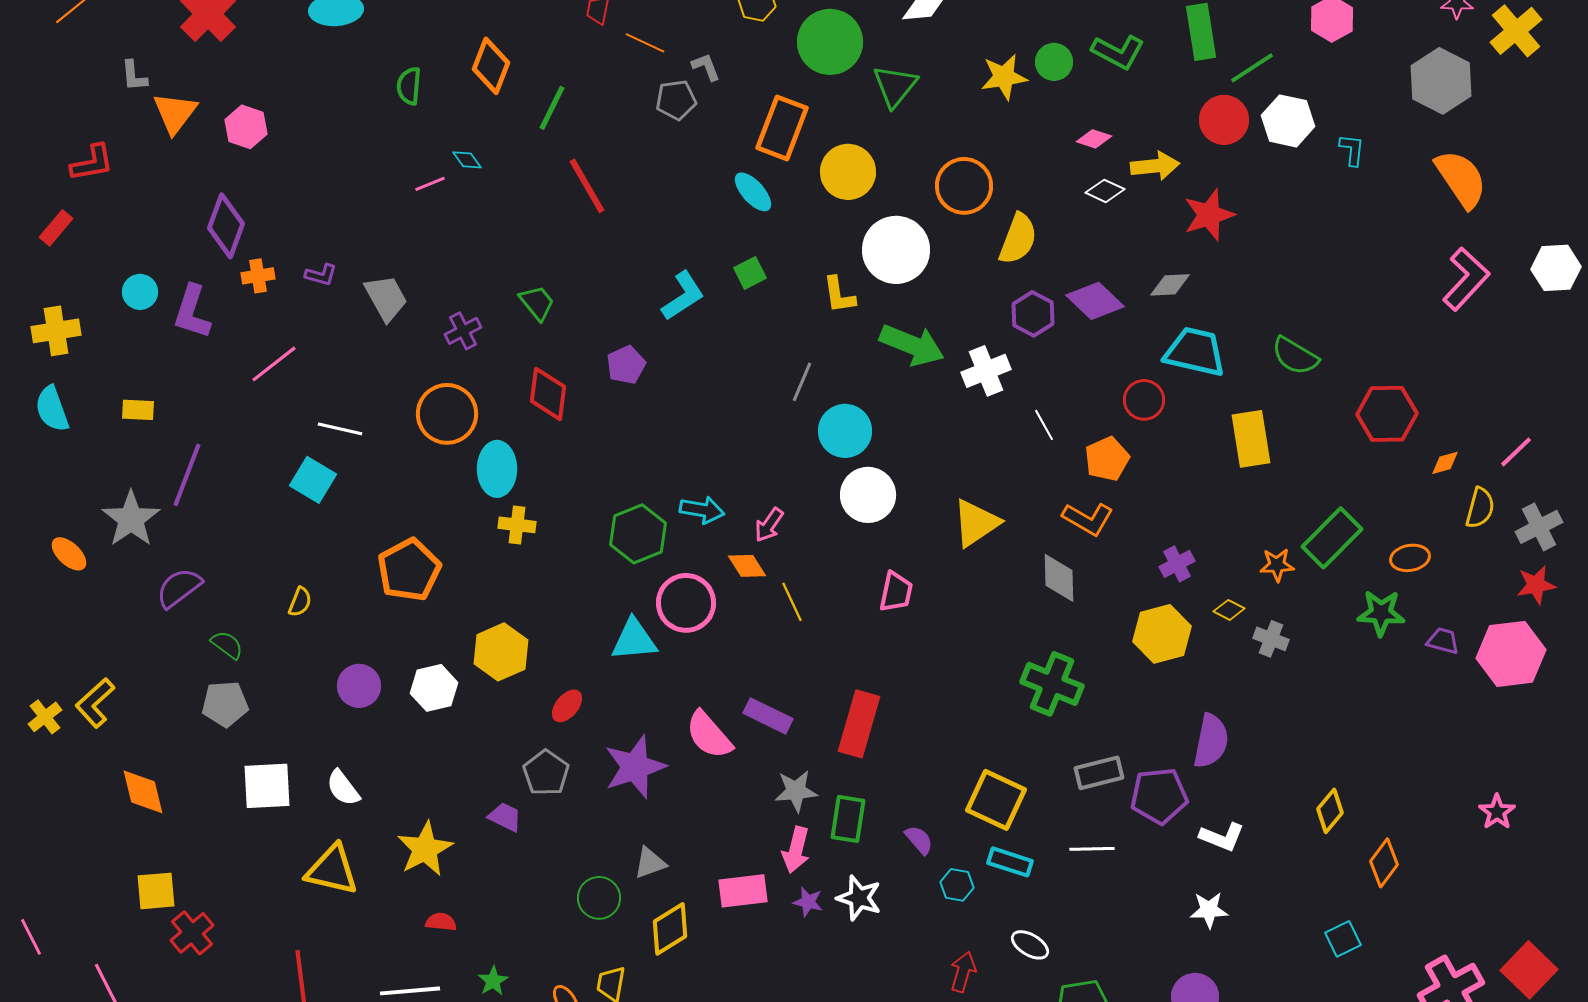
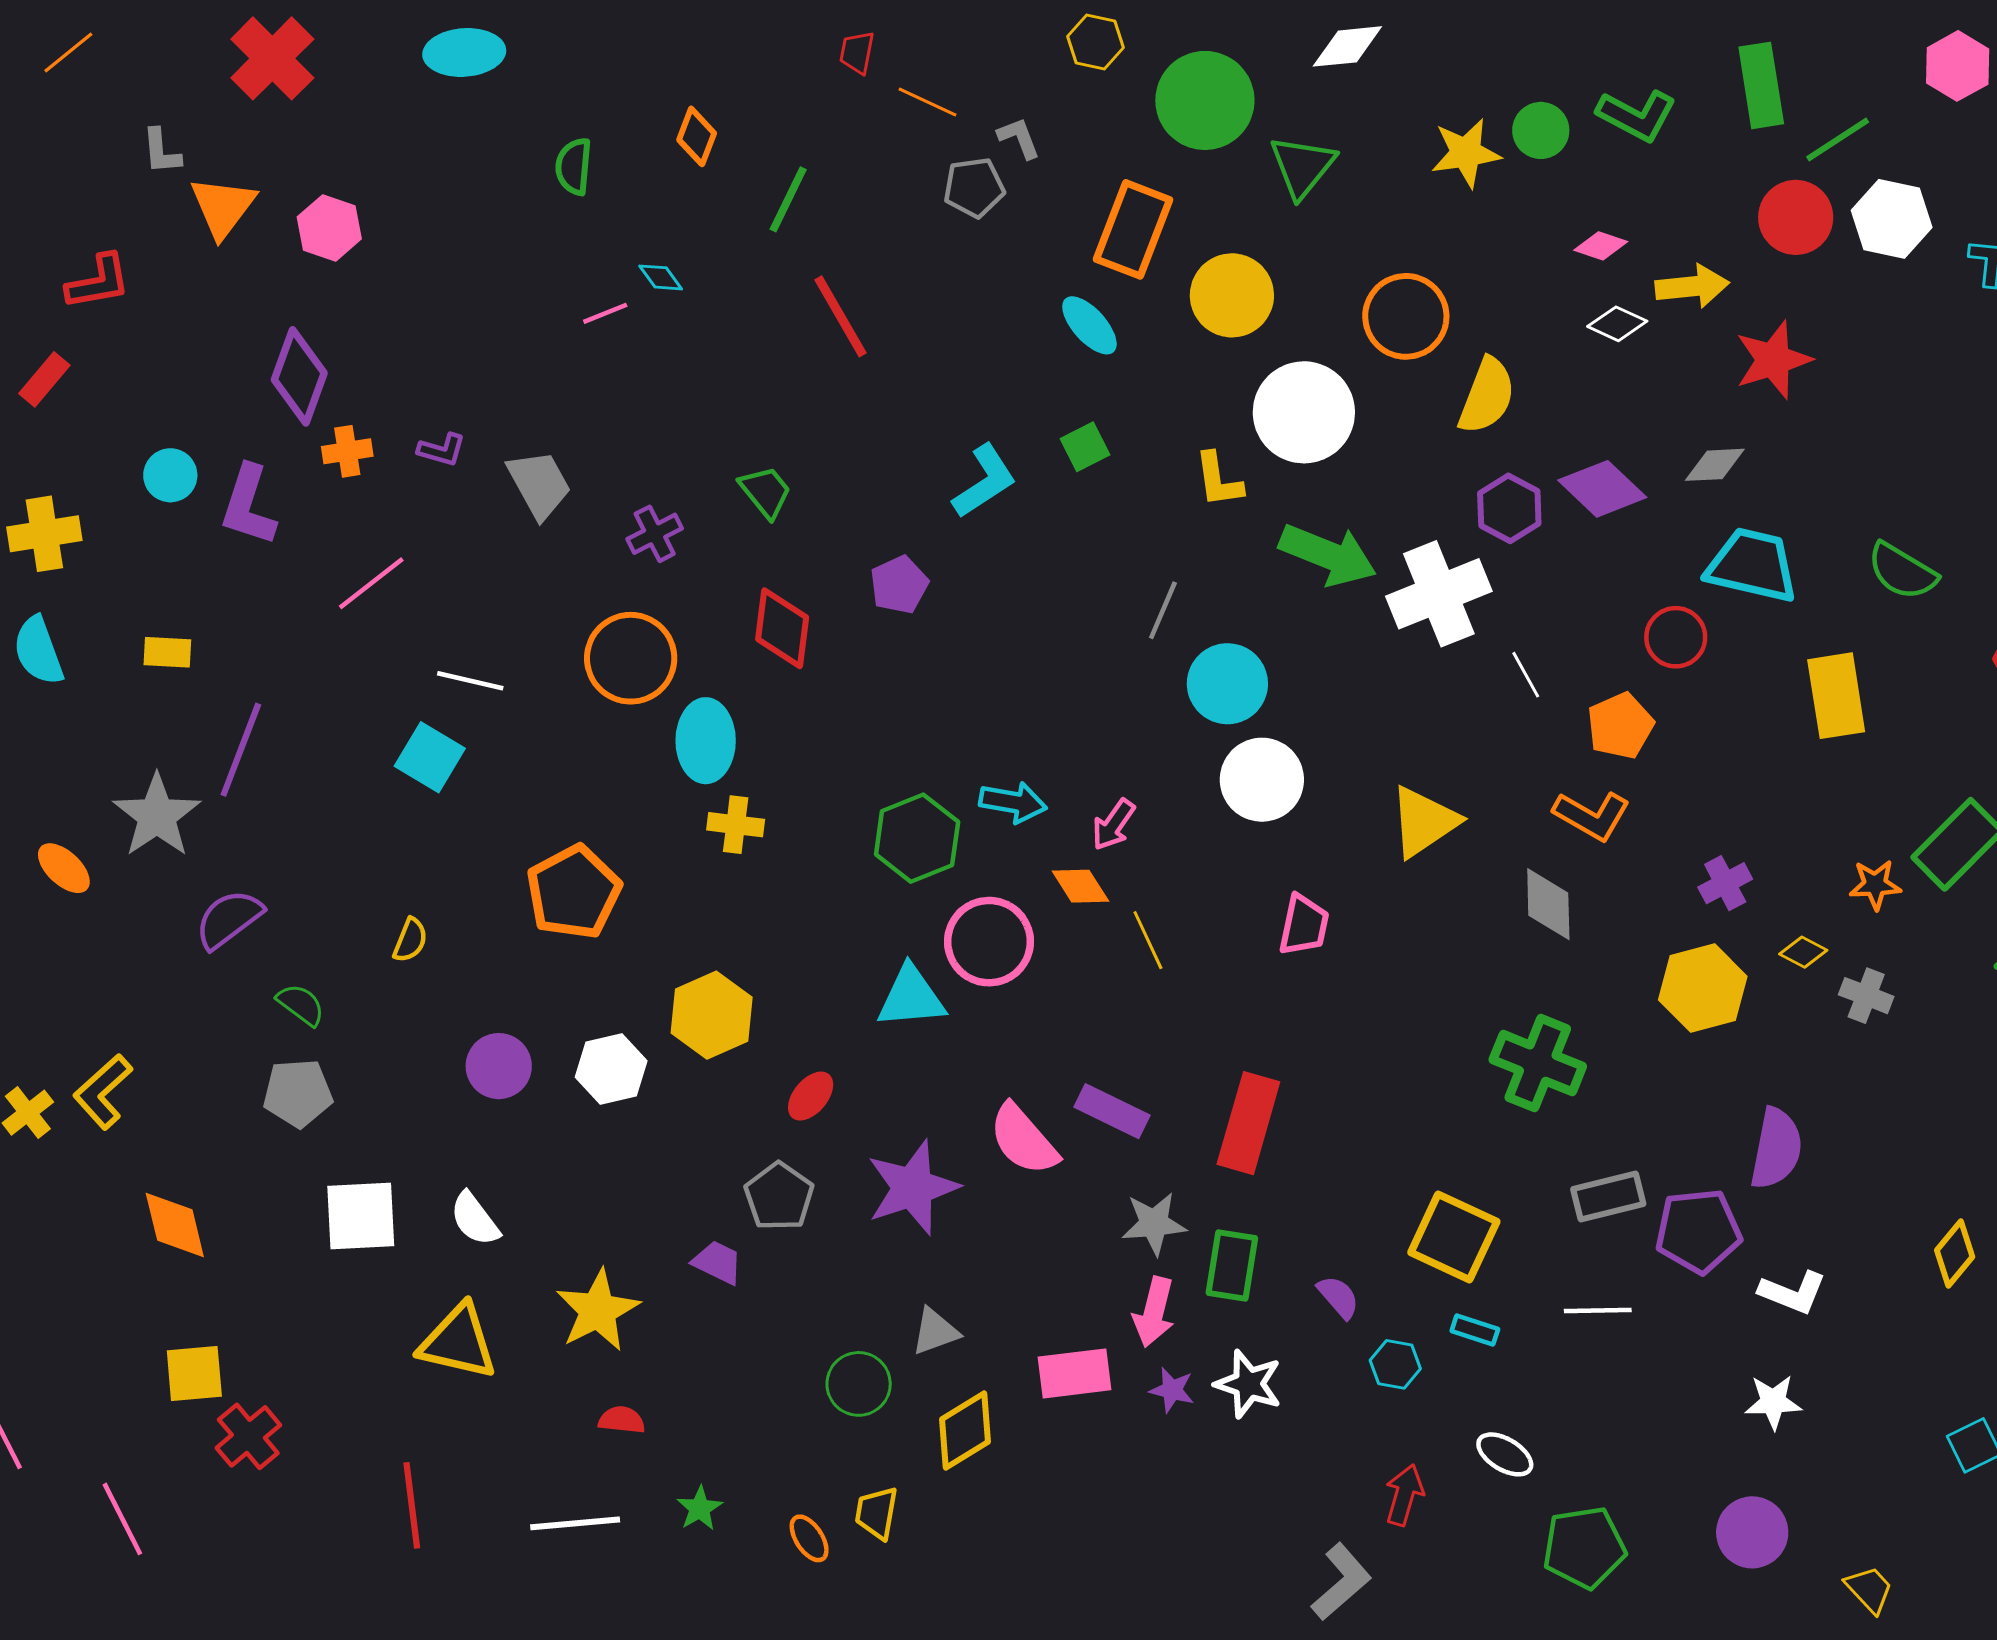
orange diamond: (491, 66) -> (697, 136), size x0.7
white cross: (986, 371) -> (1439, 594), size x1.4
cyan rectangle: (1010, 862) -> (1475, 1330), size x0.7

